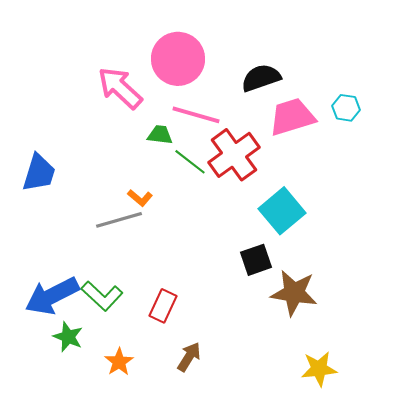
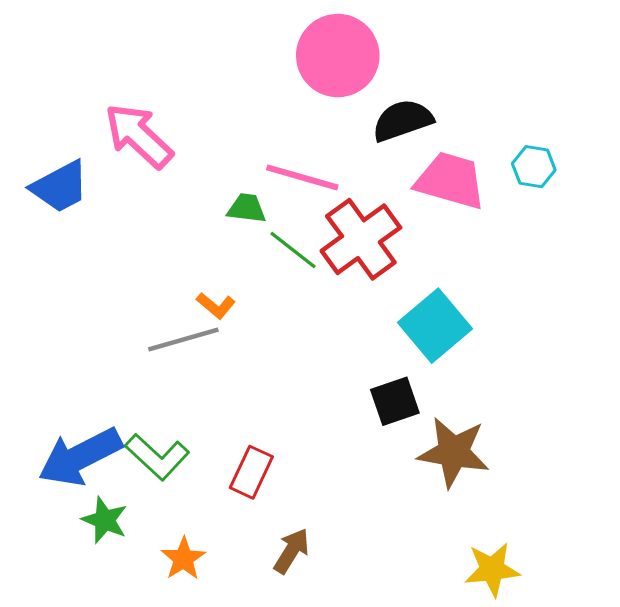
pink circle: (178, 59) -> (338, 56), moved
pink arrow: (120, 88) -> (139, 136), moved
pink trapezoid: (292, 117) -> (450, 181), turned 33
blue trapezoid: (39, 173) -> (60, 187), moved, turned 45

